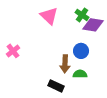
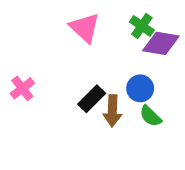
green semicircle: (80, 74) -> (151, 116), moved, turned -136
black rectangle: (56, 86) -> (92, 99), moved, turned -70

